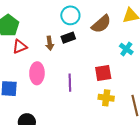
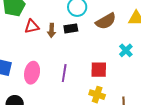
red triangle: (20, 47) -> (32, 26), moved
pink ellipse: (37, 73) -> (32, 73), moved

